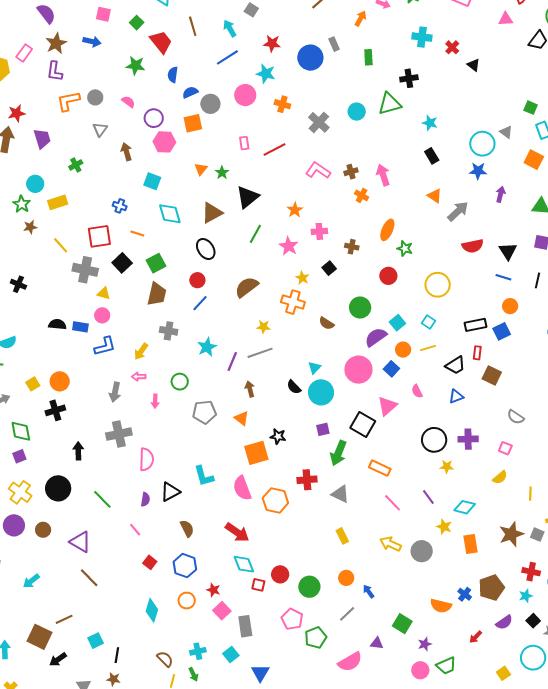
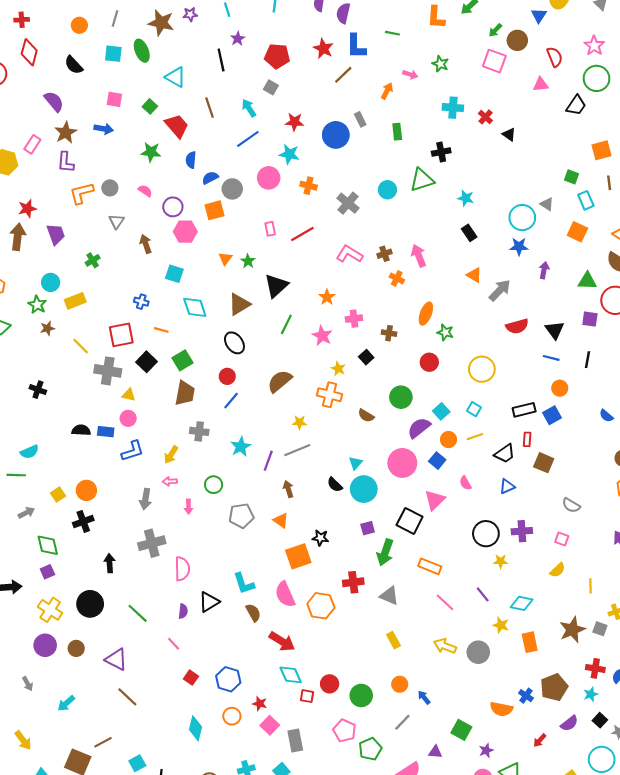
brown semicircle: (187, 528) -> (253, 613), moved

